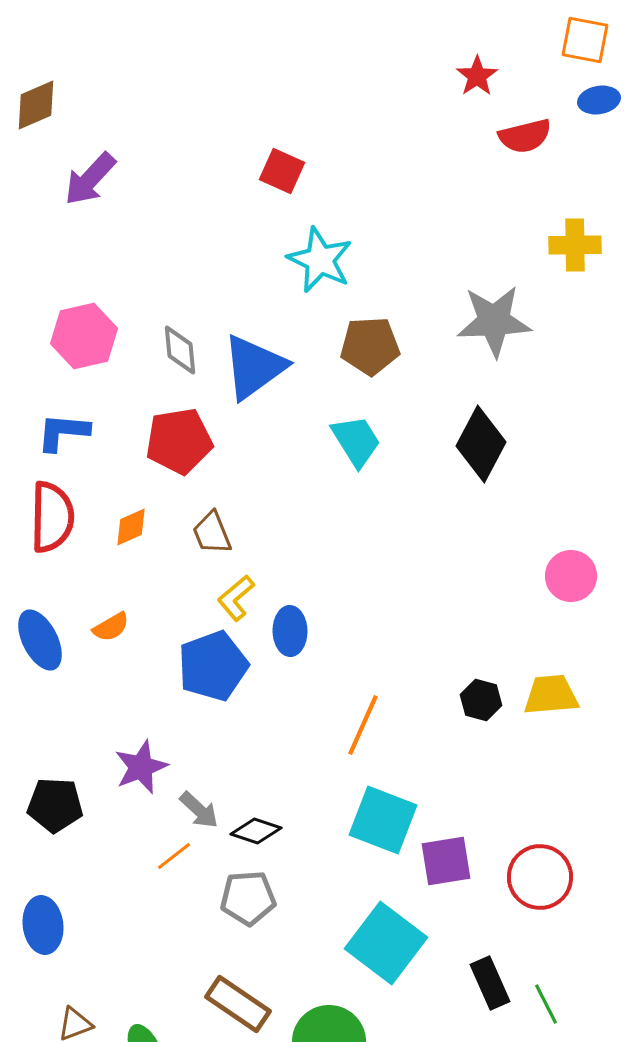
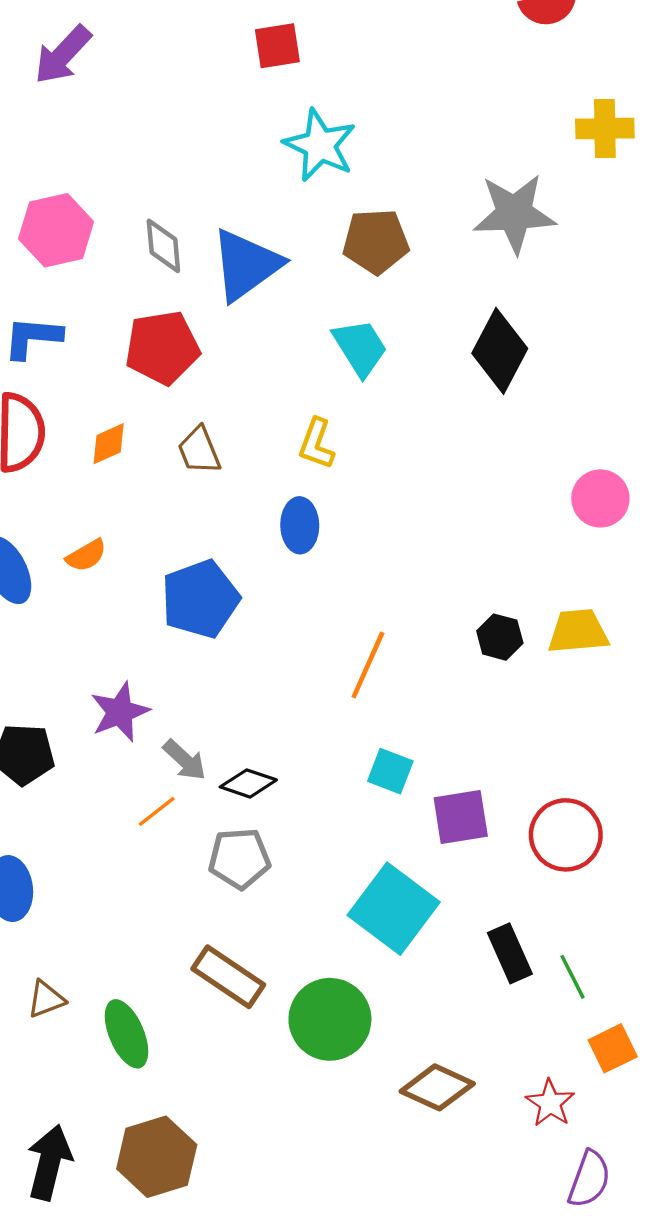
red square: (282, 171) -> (277, 46), turned -33
yellow L-shape: (236, 598) -> (317, 444), moved, turned -30
blue ellipse: (290, 631) -> (300, 525), moved
cyan square: (383, 820) -> (390, 771), size x0.6

